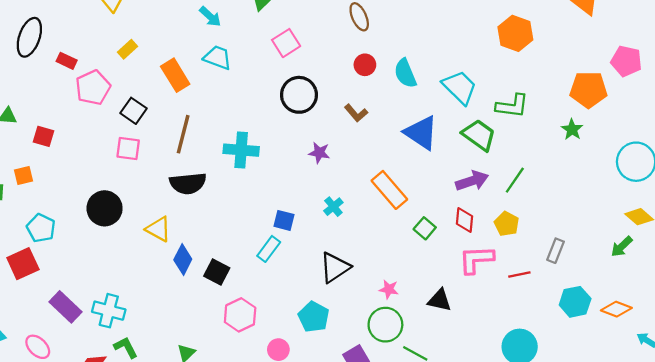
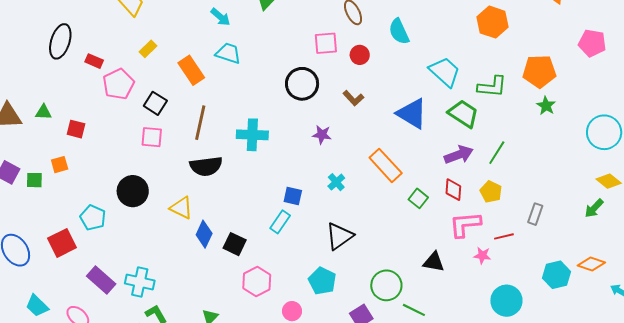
pink square: (286, 43) -> (326, 43), moved, turned 30
cyan semicircle: (405, 73) -> (399, 32), moved
orange pentagon: (588, 90) -> (539, 71), moved
cyan pentagon: (41, 228) -> (93, 218), moved
pink star: (389, 289) -> (482, 255), moved
cyan hexagon: (575, 302) -> (557, 275), moved

